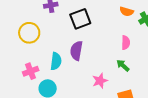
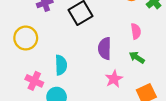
purple semicircle: (76, 51) -> (105, 48), moved
pink cross: (31, 71) -> (34, 81), turned -35

